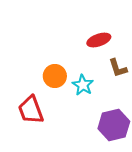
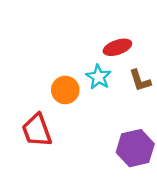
cyan star: (83, 85) -> (98, 77), moved

